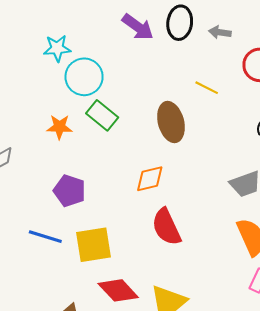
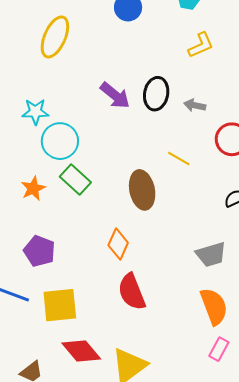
orange star: (59, 127) -> (33, 188), turned -30
orange diamond: (150, 179) -> (118, 244), turned -56

